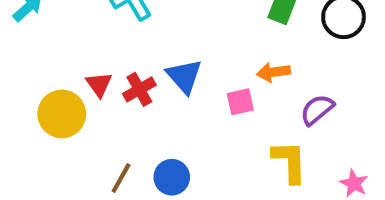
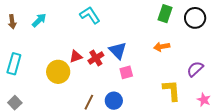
red triangle: (99, 84) -> (76, 56), turned 48
pink square: (240, 102) -> (126, 72), moved
purple semicircle: (317, 110) -> (195, 69), moved

